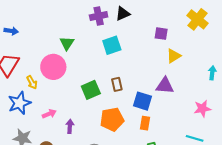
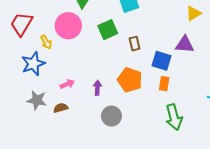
green square: (91, 90) -> (108, 30), moved
pink arrow: (49, 114) -> (67, 84), moved
orange pentagon: (112, 119) -> (130, 80), turned 30
purple arrow: (70, 126) -> (97, 88), moved

